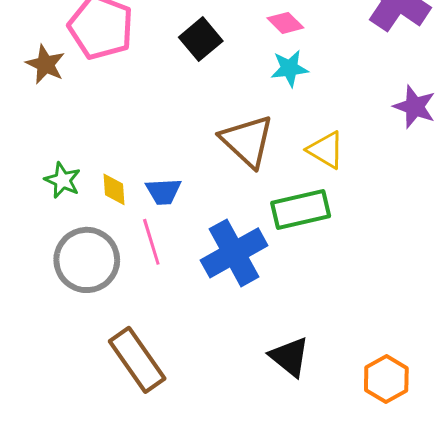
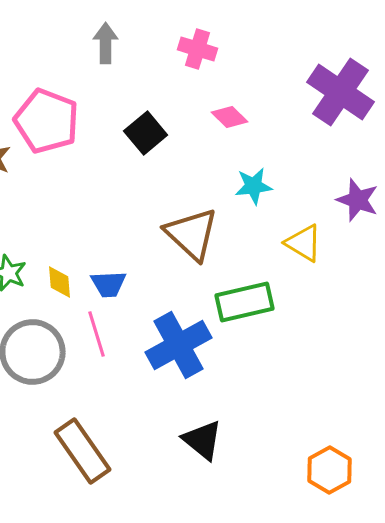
cyan star: (290, 68) -> (254, 186), moved
yellow triangle: (326, 150) -> (304, 243), moved
black triangle: (290, 357) -> (203, 440), moved

